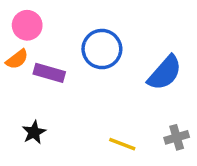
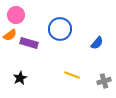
blue semicircle: (165, 73) -> (97, 43), size x0.6
yellow line: (122, 144) -> (72, 75), moved

